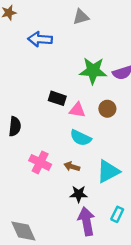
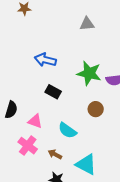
blue arrow: (40, 39) -> (45, 60), moved
pink triangle: (77, 110) -> (35, 121), moved
cyan triangle: (108, 171) -> (86, 164), turned 45

